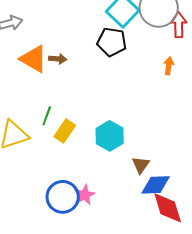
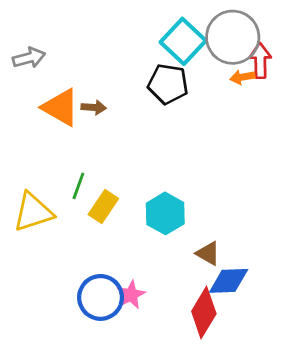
orange arrow: (169, 66) -> (242, 77), moved, turned -108
brown triangle: (141, 165) -> (208, 253), turned -36
red diamond: (168, 208) -> (204, 313), moved, turned 48

